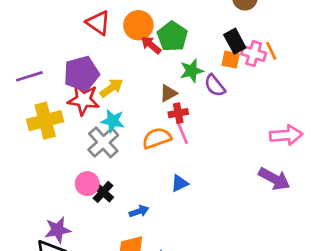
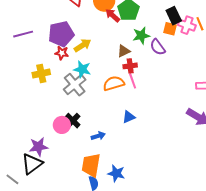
red star: (83, 100) -> (62, 53), size x0.6
yellow cross: (45, 121) -> (41, 74), moved, size x0.7
pink circle: (87, 184) -> (62, 125), moved

